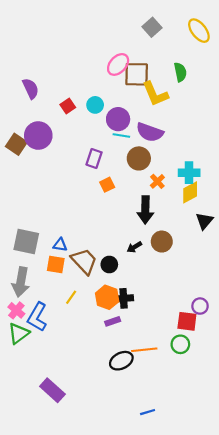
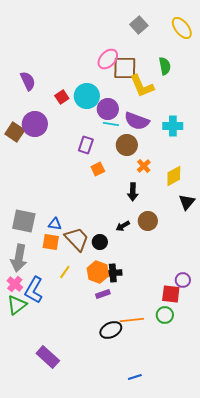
cyan circle: (95, 105) -> (87, 96), size x1.6
cyan cross: (189, 173) -> (173, 126), moved
black arrow: (145, 210) -> (133, 192), size x0.7

